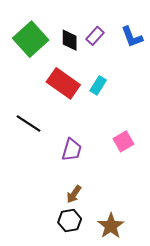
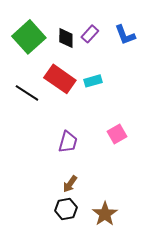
cyan rectangle: (98, 85) -> (93, 81), turned 42
black line: (28, 123) -> (27, 93), moved

